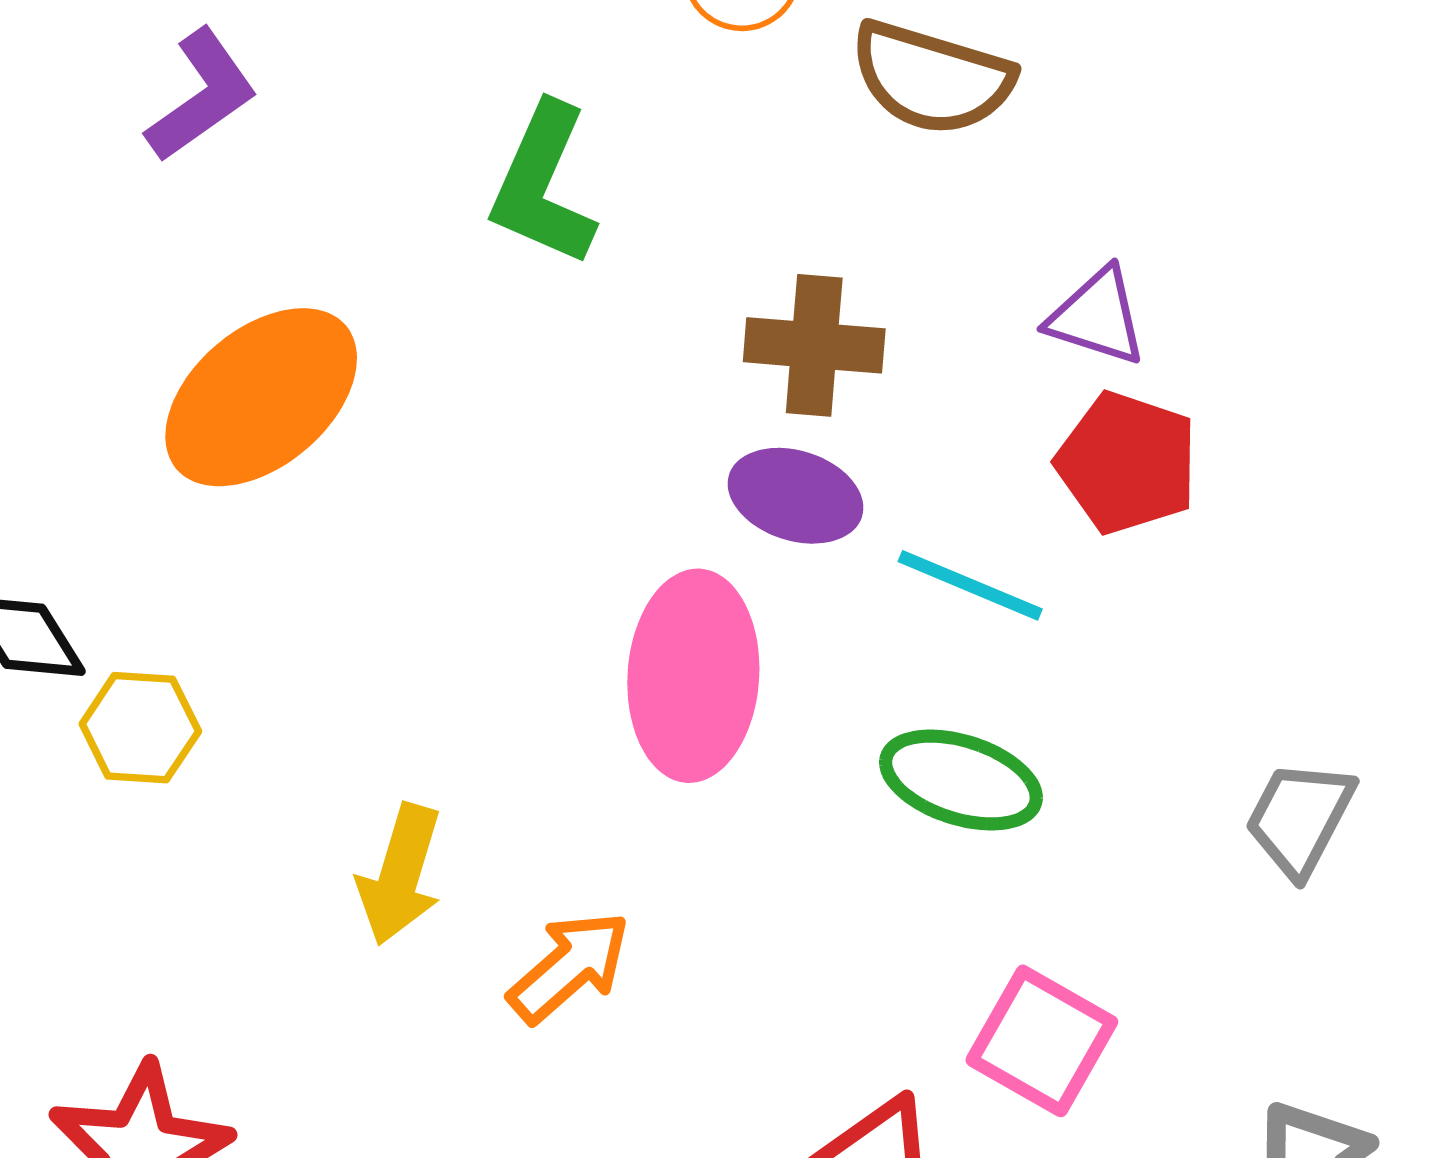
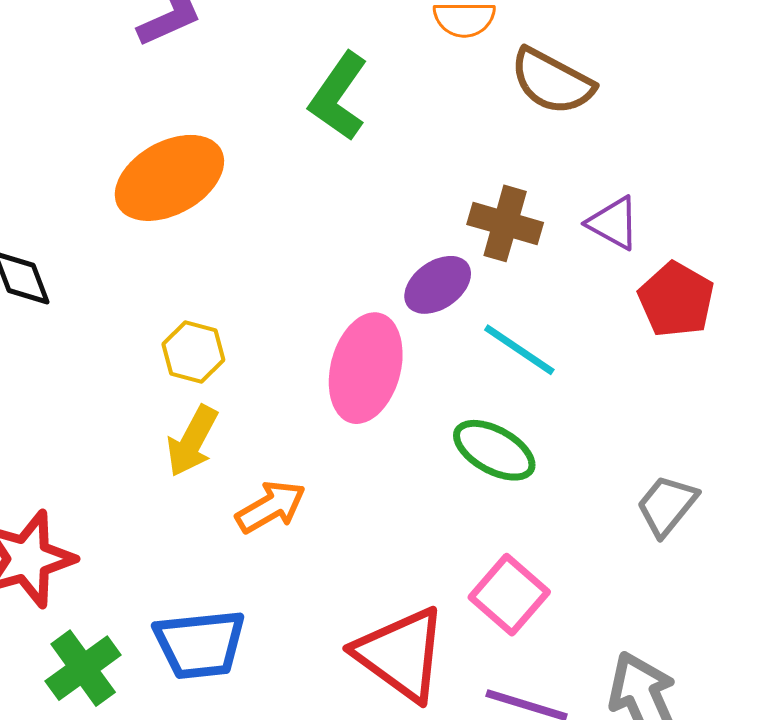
brown cross: (814, 345) -> (505, 223), moved
red pentagon: (1127, 463) -> (676, 300), moved
purple ellipse: (796, 496) -> (438, 285), turned -64
yellow hexagon: (140, 728) -> (193, 352), moved

